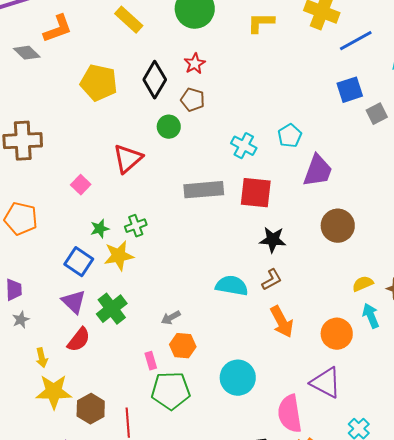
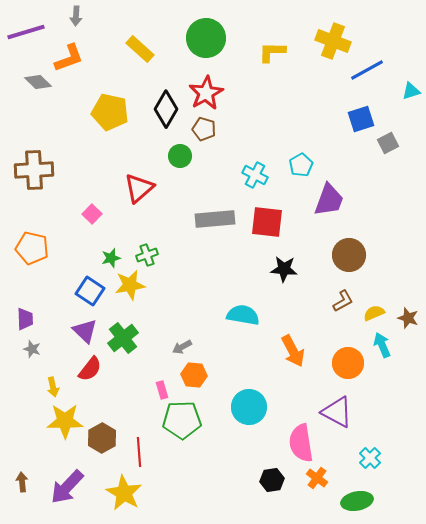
red star: (195, 64) -> (206, 93), size x1.6
brown L-shape: (272, 280) -> (343, 301), moved
gray star: (21, 320) -> (32, 349), turned -30

